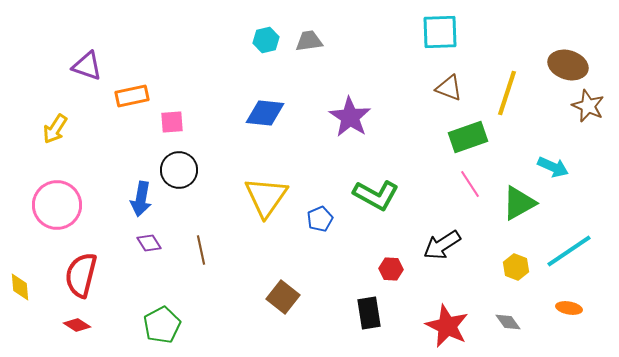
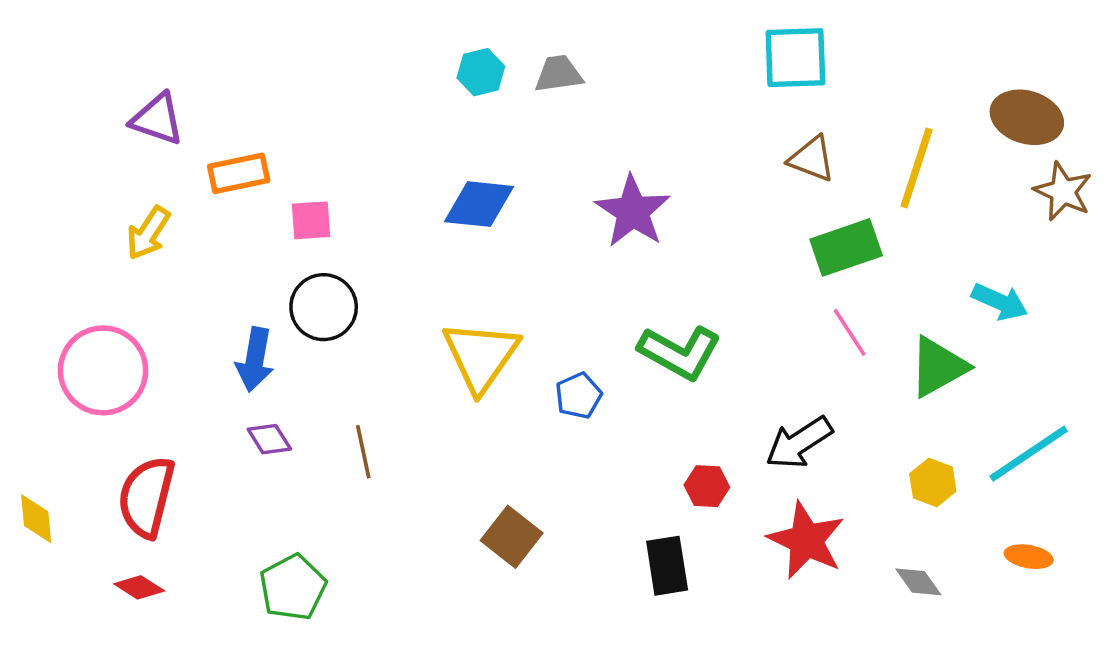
yellow arrow: (55, 129) -> (148, 233), moved
red star: (447, 326) -> (806, 540), moved

